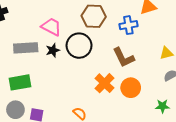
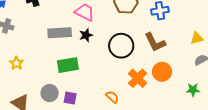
black circle: (79, 46) -> (121, 46), moved
green rectangle: (20, 82) -> (68, 65), moved
orange cross: (104, 83) -> (138, 78), moved

